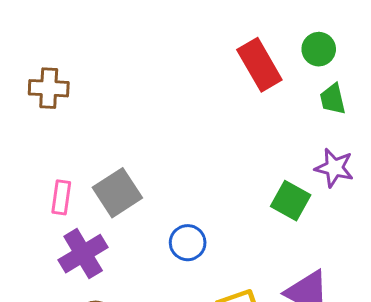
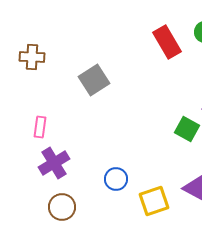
gray square: (117, 193) -> (94, 80), moved
blue circle: (188, 243) -> (116, 179), moved

